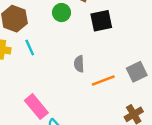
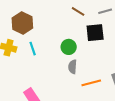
green circle: (62, 13) -> (69, 47), moved

